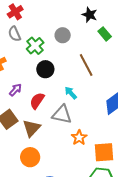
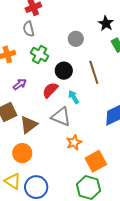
green cross: (35, 46) -> (40, 54), moved, turned -30
black circle: (45, 69) -> (64, 71), moved
red semicircle: (37, 101) -> (50, 90), moved
orange square: (104, 152) -> (96, 161), turned -35

